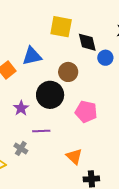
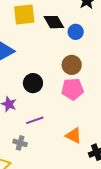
brown circle: (68, 72) -> (72, 65), moved
black circle: (50, 95) -> (33, 83), size x0.7

